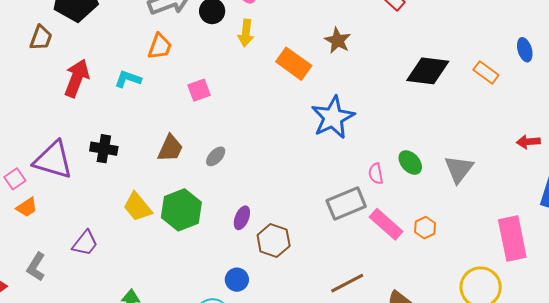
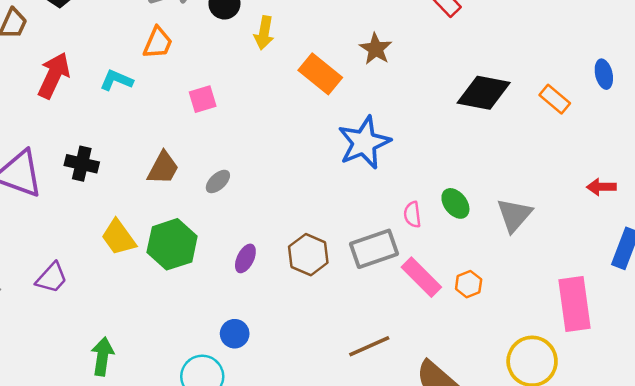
brown hexagon: (274, 241) -> (308, 255), moved

